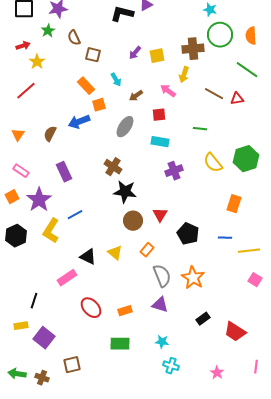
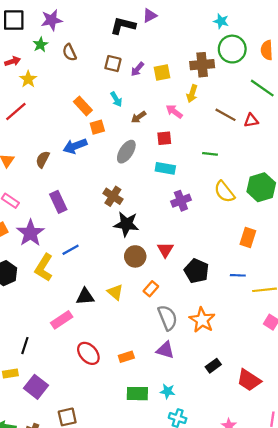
brown square: (93, 55) -> (113, 64), moved
black triangle: (88, 257) -> (85, 297), turned -30
green rectangle: (120, 344) -> (137, 394), moved

